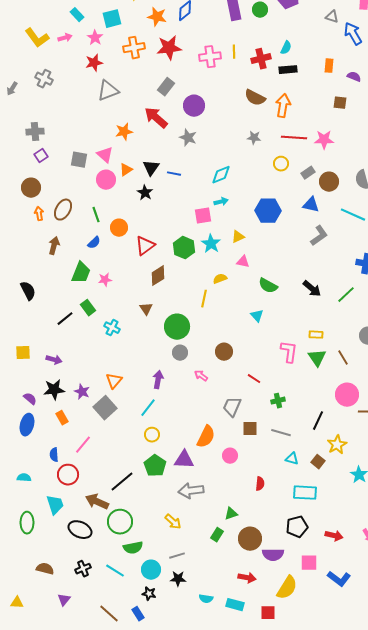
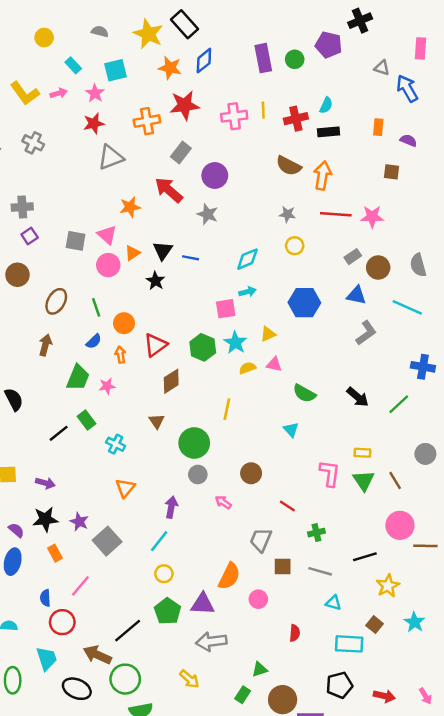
orange cross: (134, 48) -> (147, 121), moved
yellow circle: (281, 164) -> (295, 246), moved
orange arrow: (39, 214) -> (120, 355), moved
yellow semicircle: (220, 279) -> (247, 368), moved
orange triangle: (114, 381) -> (125, 488), moved
black line: (318, 421) -> (365, 557), turned 48
brown square: (318, 462) -> (375, 625), moved

